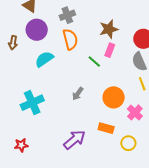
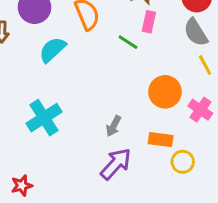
gray arrow: (78, 94) -> (113, 126), moved
yellow circle: (128, 143) -> (183, 162), moved
red star: (21, 145) -> (22, 185), moved

